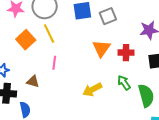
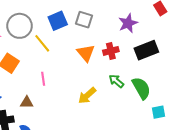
gray square: (108, 16) -> (84, 20), turned -36
yellow line: (49, 34) -> (42, 43), moved

